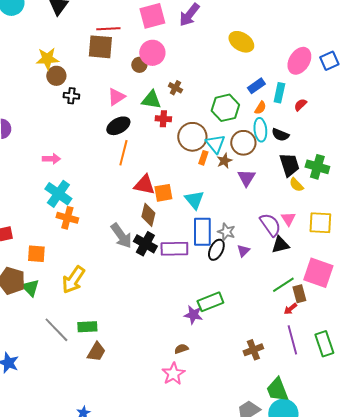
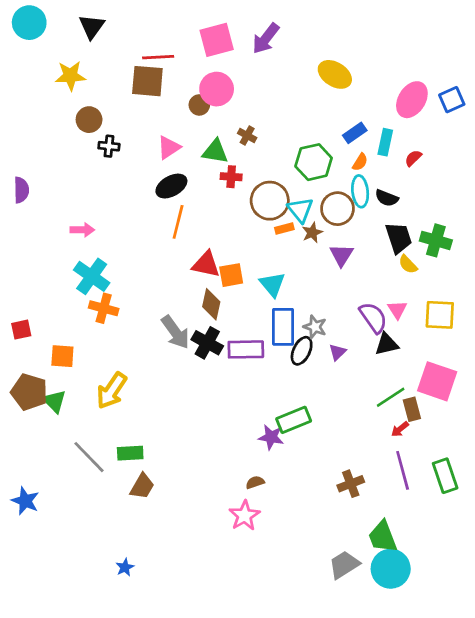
yellow star: (47, 59) -> (70, 76), moved
orange rectangle: (203, 158) -> (284, 229), turned 56

